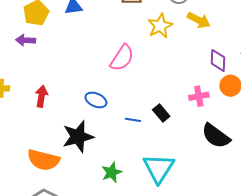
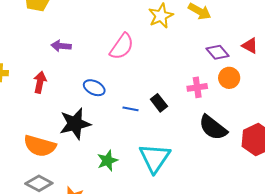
purple arrow: (26, 40) -> (61, 46), moved
purple diamond: (218, 60) -> (217, 52), turned -45

